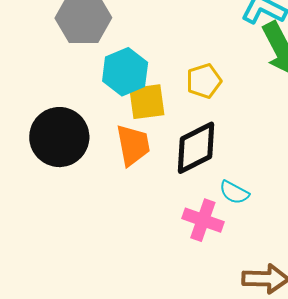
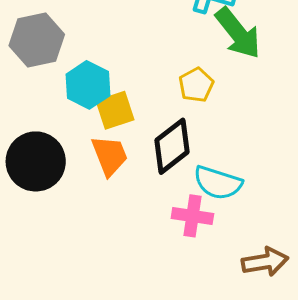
yellow pentagon: (204, 81) -> (196, 85), moved
cyan semicircle: (234, 192) -> (218, 183), size x1.6

